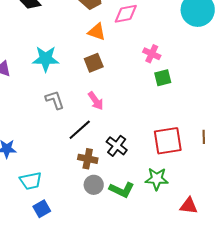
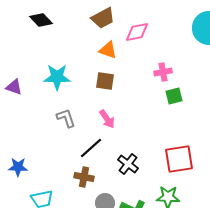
pink cross: (152, 54) -> (163, 72), turned -36
brown square: (94, 63) -> (105, 81), turned 30
brown cross: (88, 159) -> (84, 177), moved

